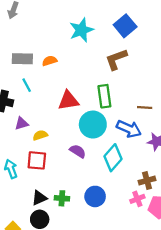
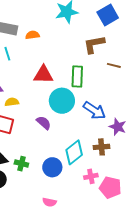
brown line: (145, 107) -> (114, 65), moved
cyan diamond: (113, 158) -> (74, 152), moved
brown cross: (147, 180) -> (101, 147), moved

